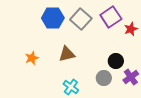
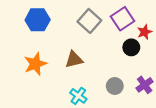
blue hexagon: (53, 18) -> (38, 20), moved
orange star: (32, 58) -> (35, 64), size x1.5
black circle: (116, 61) -> (131, 47), moved

